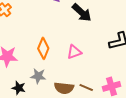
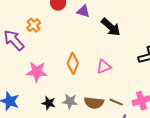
gray star: (38, 76) -> (70, 101), moved

